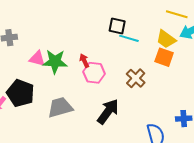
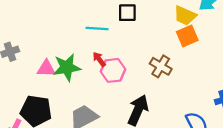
cyan line: (129, 38) -> (97, 29), moved
orange square: (164, 57) -> (187, 36), turned -30

